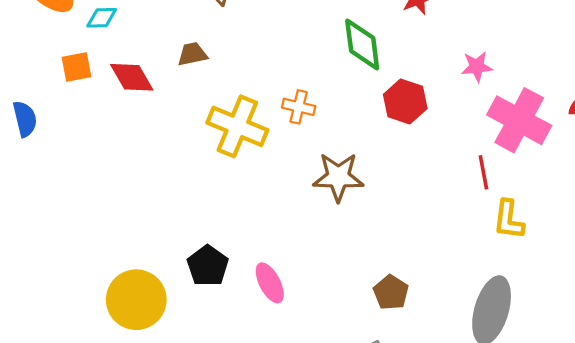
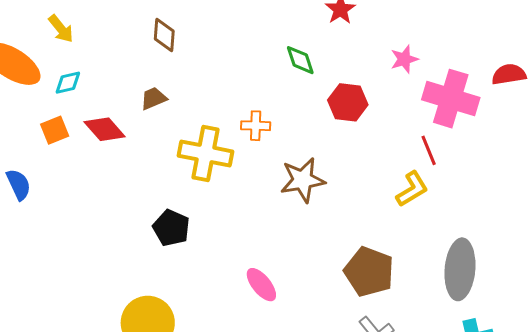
green diamond: (362, 44) -> (300, 60), size x0.7
yellow L-shape: (509, 220) -> (412, 189), moved, turned -117
black pentagon: (208, 266) -> (171, 228), moved
brown pentagon: (391, 292) -> (369, 272), size x1.6

